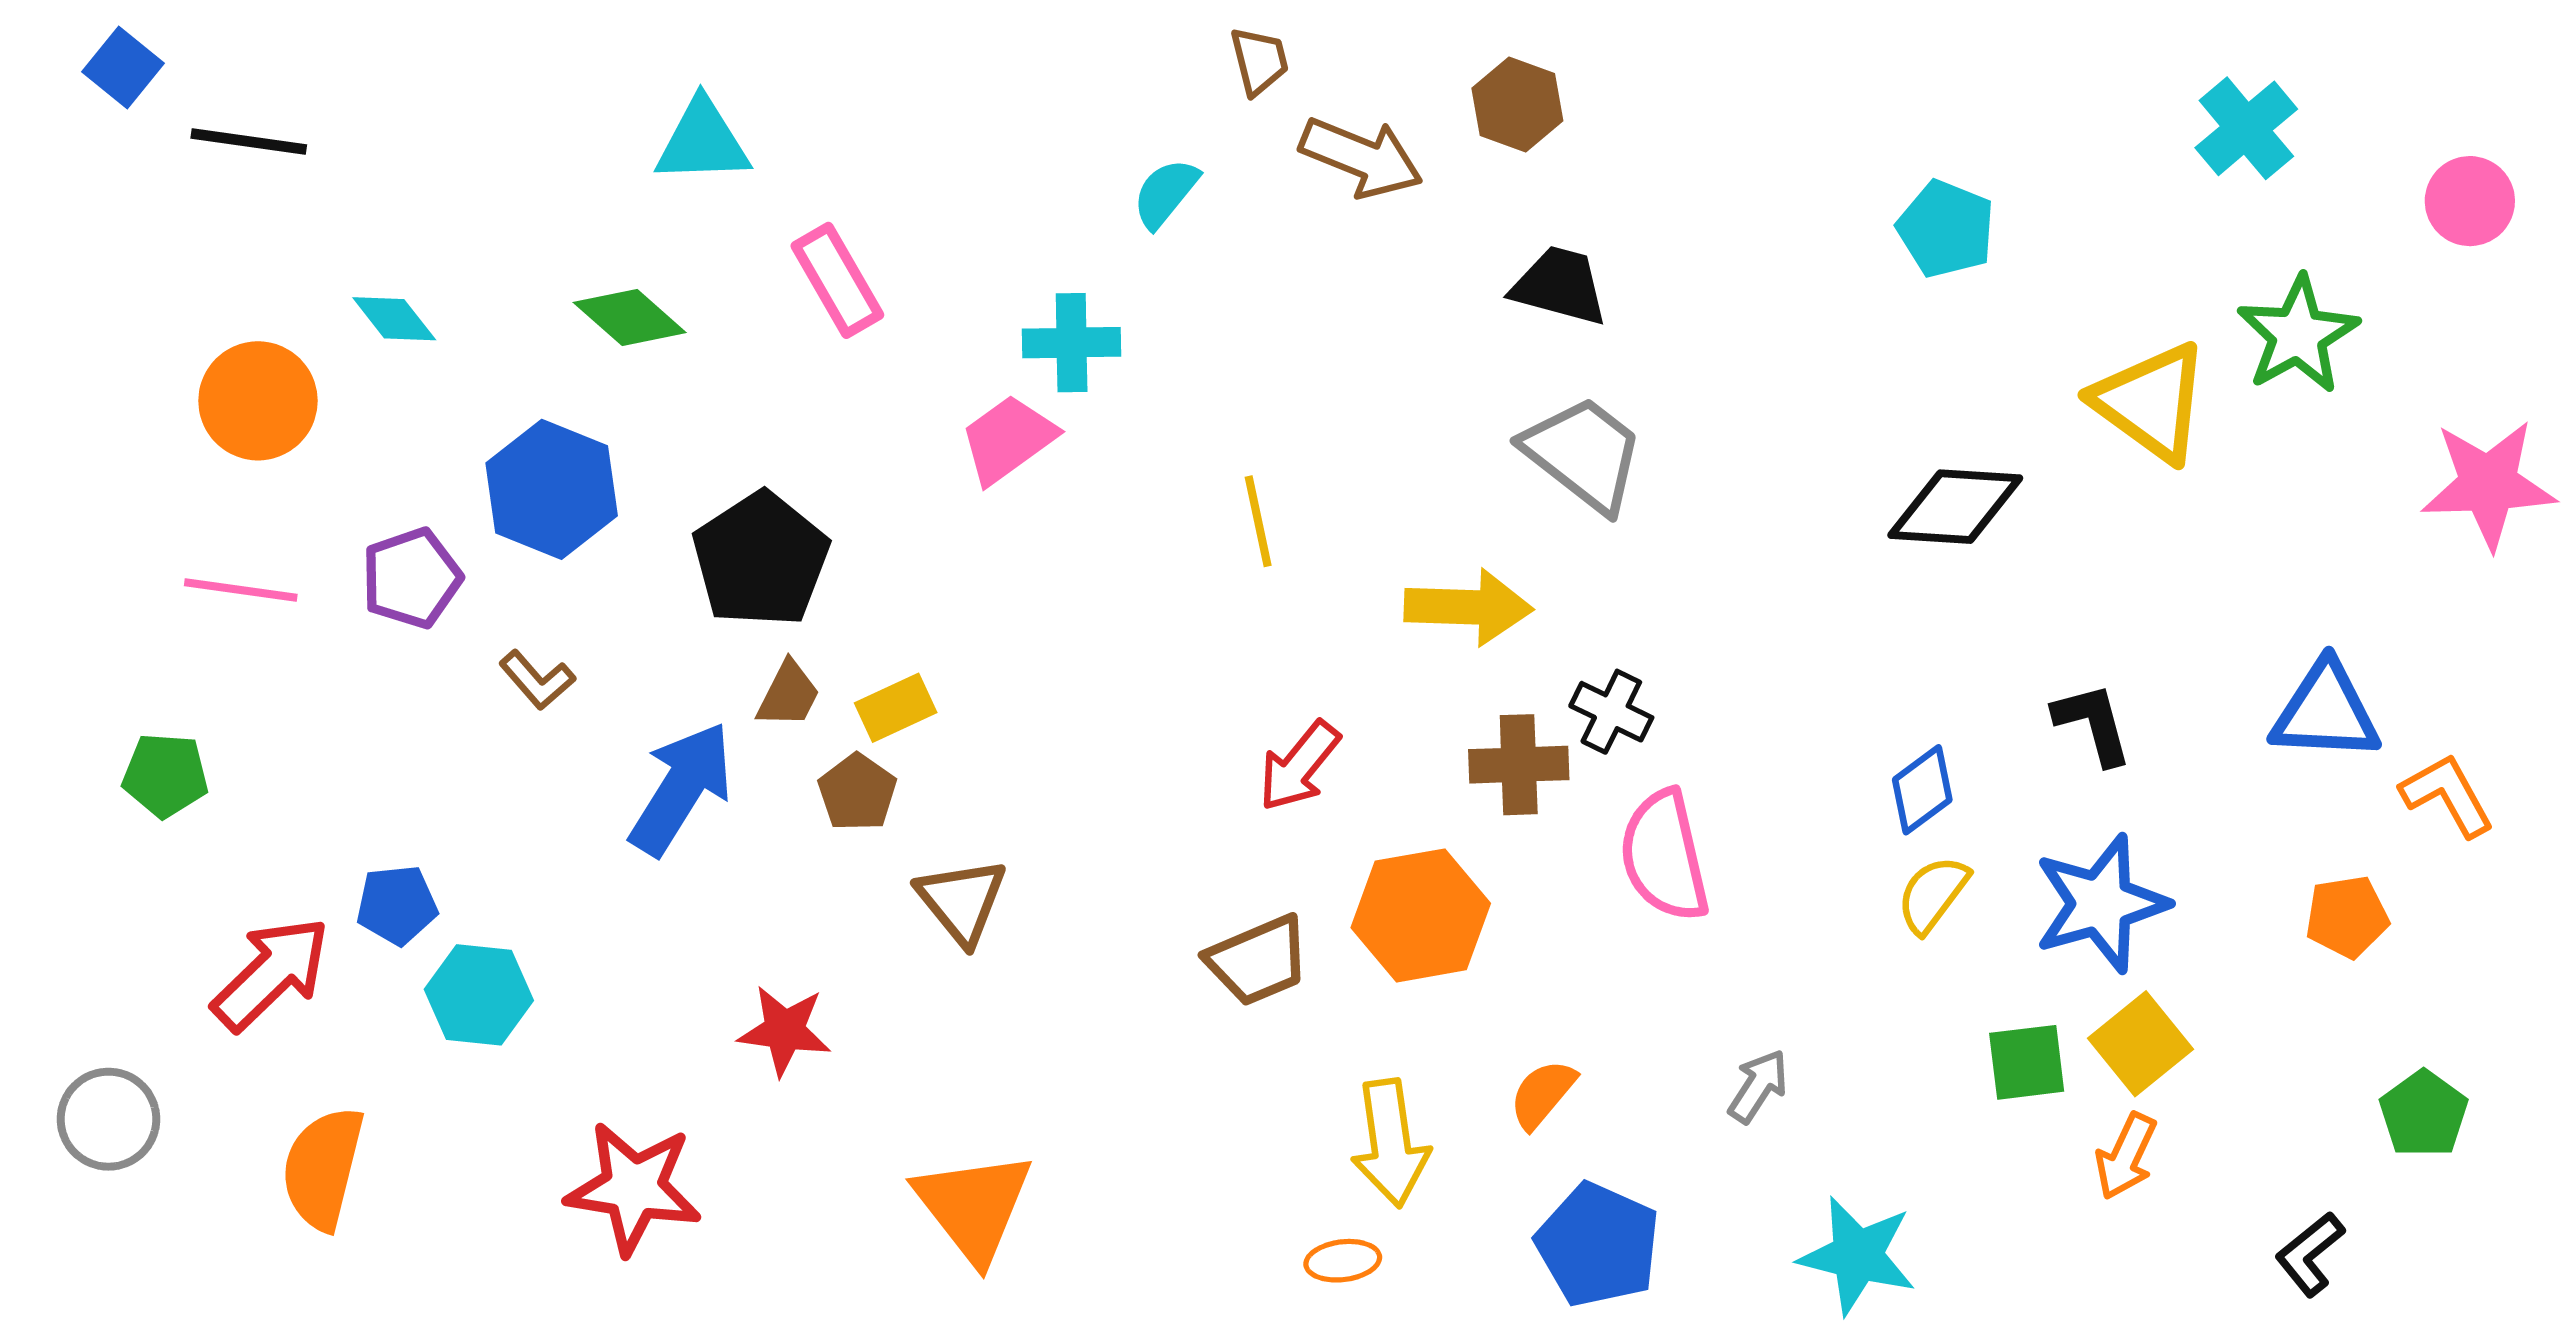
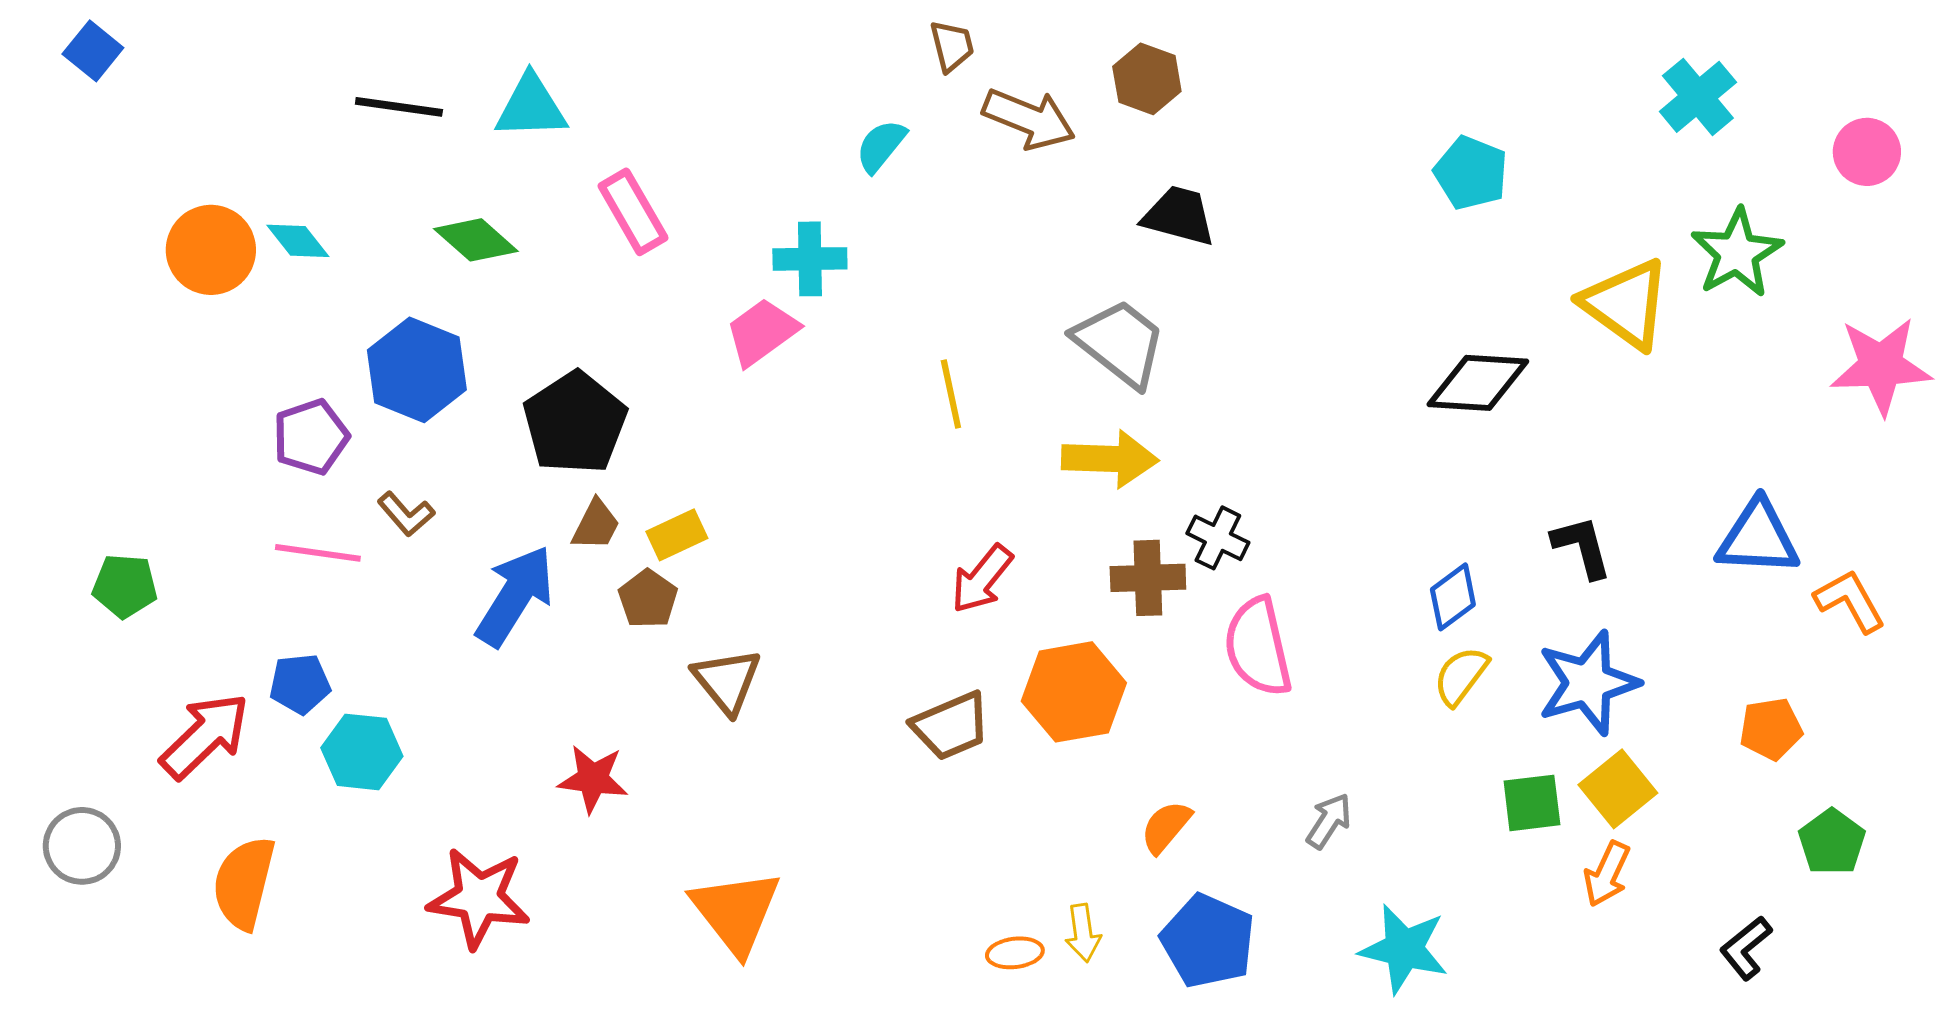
black line: (249, 142) -> (399, 107), moved
orange circle: (258, 401) -> (211, 250), moved
gray trapezoid: (1584, 454) -> (1120, 343), moved
pink line: (241, 590) -> (318, 553), moved
orange pentagon: (2347, 917) -> (1771, 729), moved
yellow arrow: (1390, 1143) -> (1083, 933), moved, size x0.6

